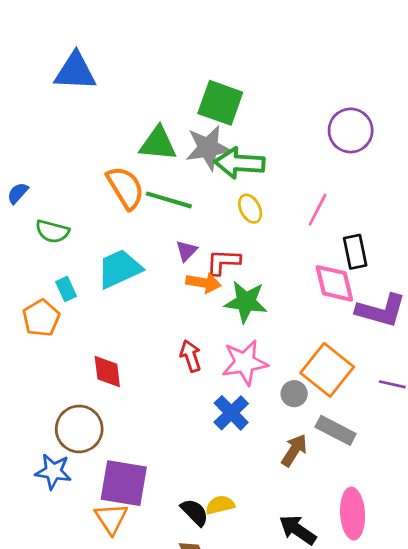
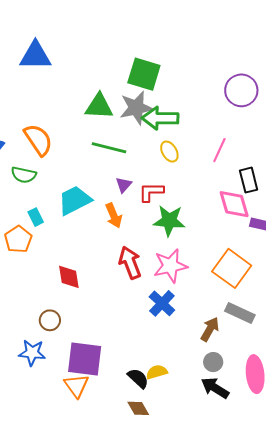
orange semicircle: (125, 188) -> (38, 140), moved
orange arrow: (203, 283) -> (114, 216), moved, turned 60
red arrow: (191, 356) -> (130, 263), size x1.4
gray circle: (294, 394) -> (213, 362), moved
brown circle: (79, 429) -> (50, 320), size x0.6

